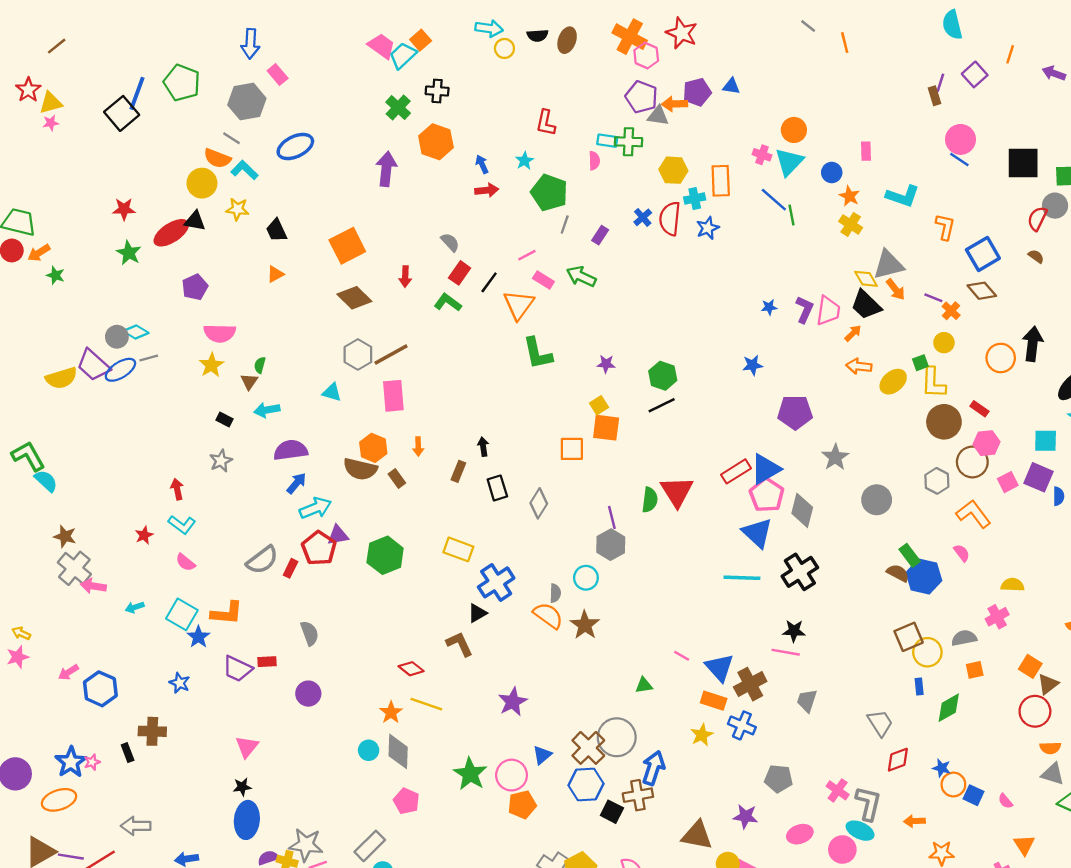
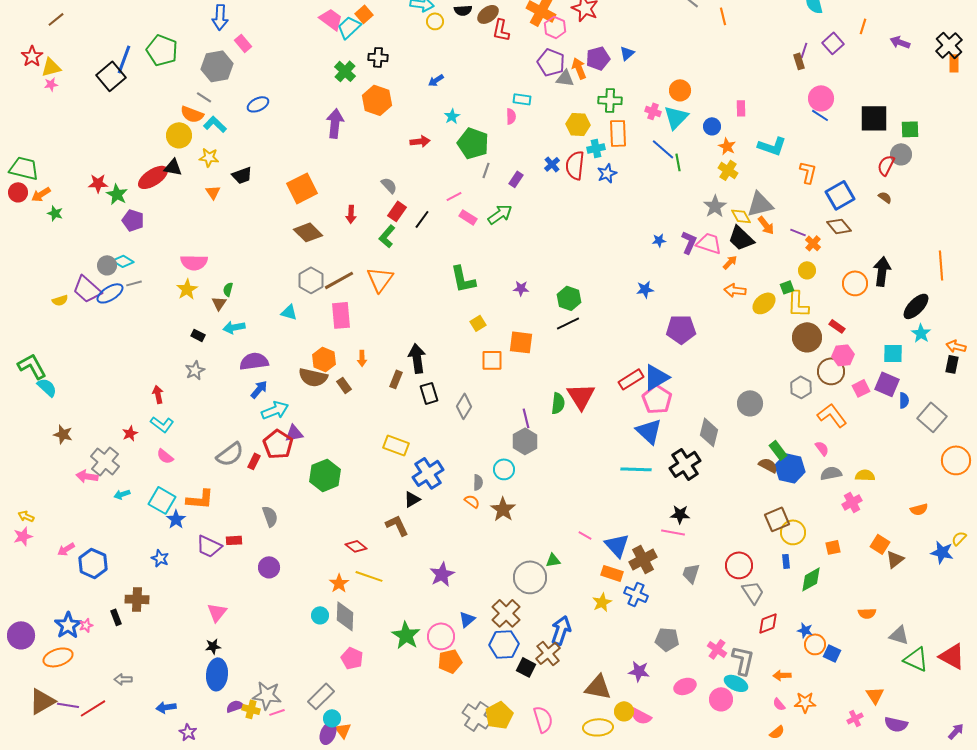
brown ellipse: (567, 40) -> (488, 14), turned 35
blue triangle: (731, 86) -> (627, 53), turned -49
orange arrow: (675, 104) -> (579, 68), turned 70
red L-shape: (546, 123) -> (501, 30), moved
green cross: (628, 142) -> (610, 100), moved
blue ellipse: (295, 147) -> (258, 104), size x0.7
blue arrow: (482, 164) -> (436, 80), moved, turned -98
red star: (124, 209) -> (98, 183), moved
black trapezoid: (276, 230) -> (242, 175), turned -85
orange triangle: (275, 274) -> (213, 192), moved, turned -35
green arrow: (581, 276) -> (500, 214), turned 120
purple pentagon: (195, 287) -> (133, 220), moved, turned -30
green L-shape: (448, 302) -> (387, 236), turned -85
orange triangle: (519, 305) -> (380, 279), moved
pink trapezoid: (828, 311) -> (709, 243), turned -80
yellow semicircle: (61, 378) -> (60, 300), size x0.6
yellow square: (599, 405) -> (478, 323), moved
black arrow: (483, 447) -> (417, 358), size x1.8
gray star: (835, 457) -> (715, 206), moved
gray diamond: (802, 510) -> (709, 432), moved
green hexagon: (385, 555) -> (325, 475), moved
gray cross: (74, 568) -> (105, 461), moved
orange semicircle: (548, 616) -> (472, 501), size x0.6
gray semicircle: (964, 638) -> (831, 473), moved
red circle: (1035, 711) -> (739, 565), moved
gray circle: (617, 737) -> (530, 577), moved
orange semicircle: (1050, 748) -> (867, 613), moved
brown cross: (638, 795) -> (548, 653), turned -30
pink semicircle: (1005, 801) -> (779, 704), moved
gray arrow: (136, 826) -> (123, 679), size x0.7

